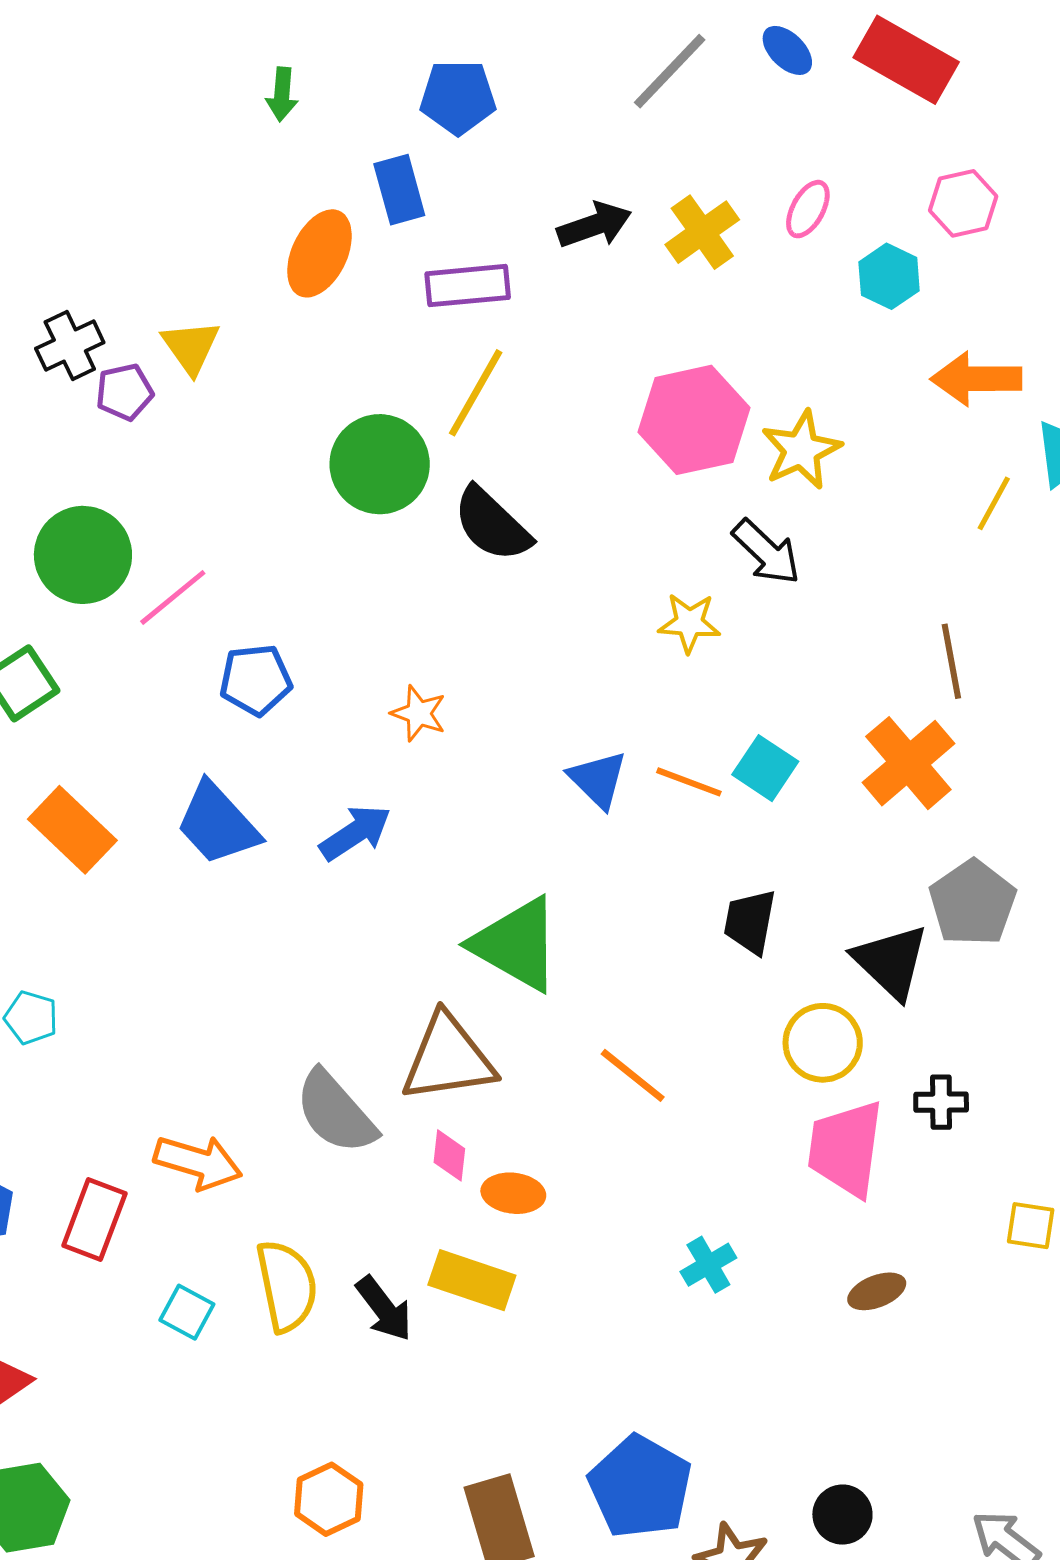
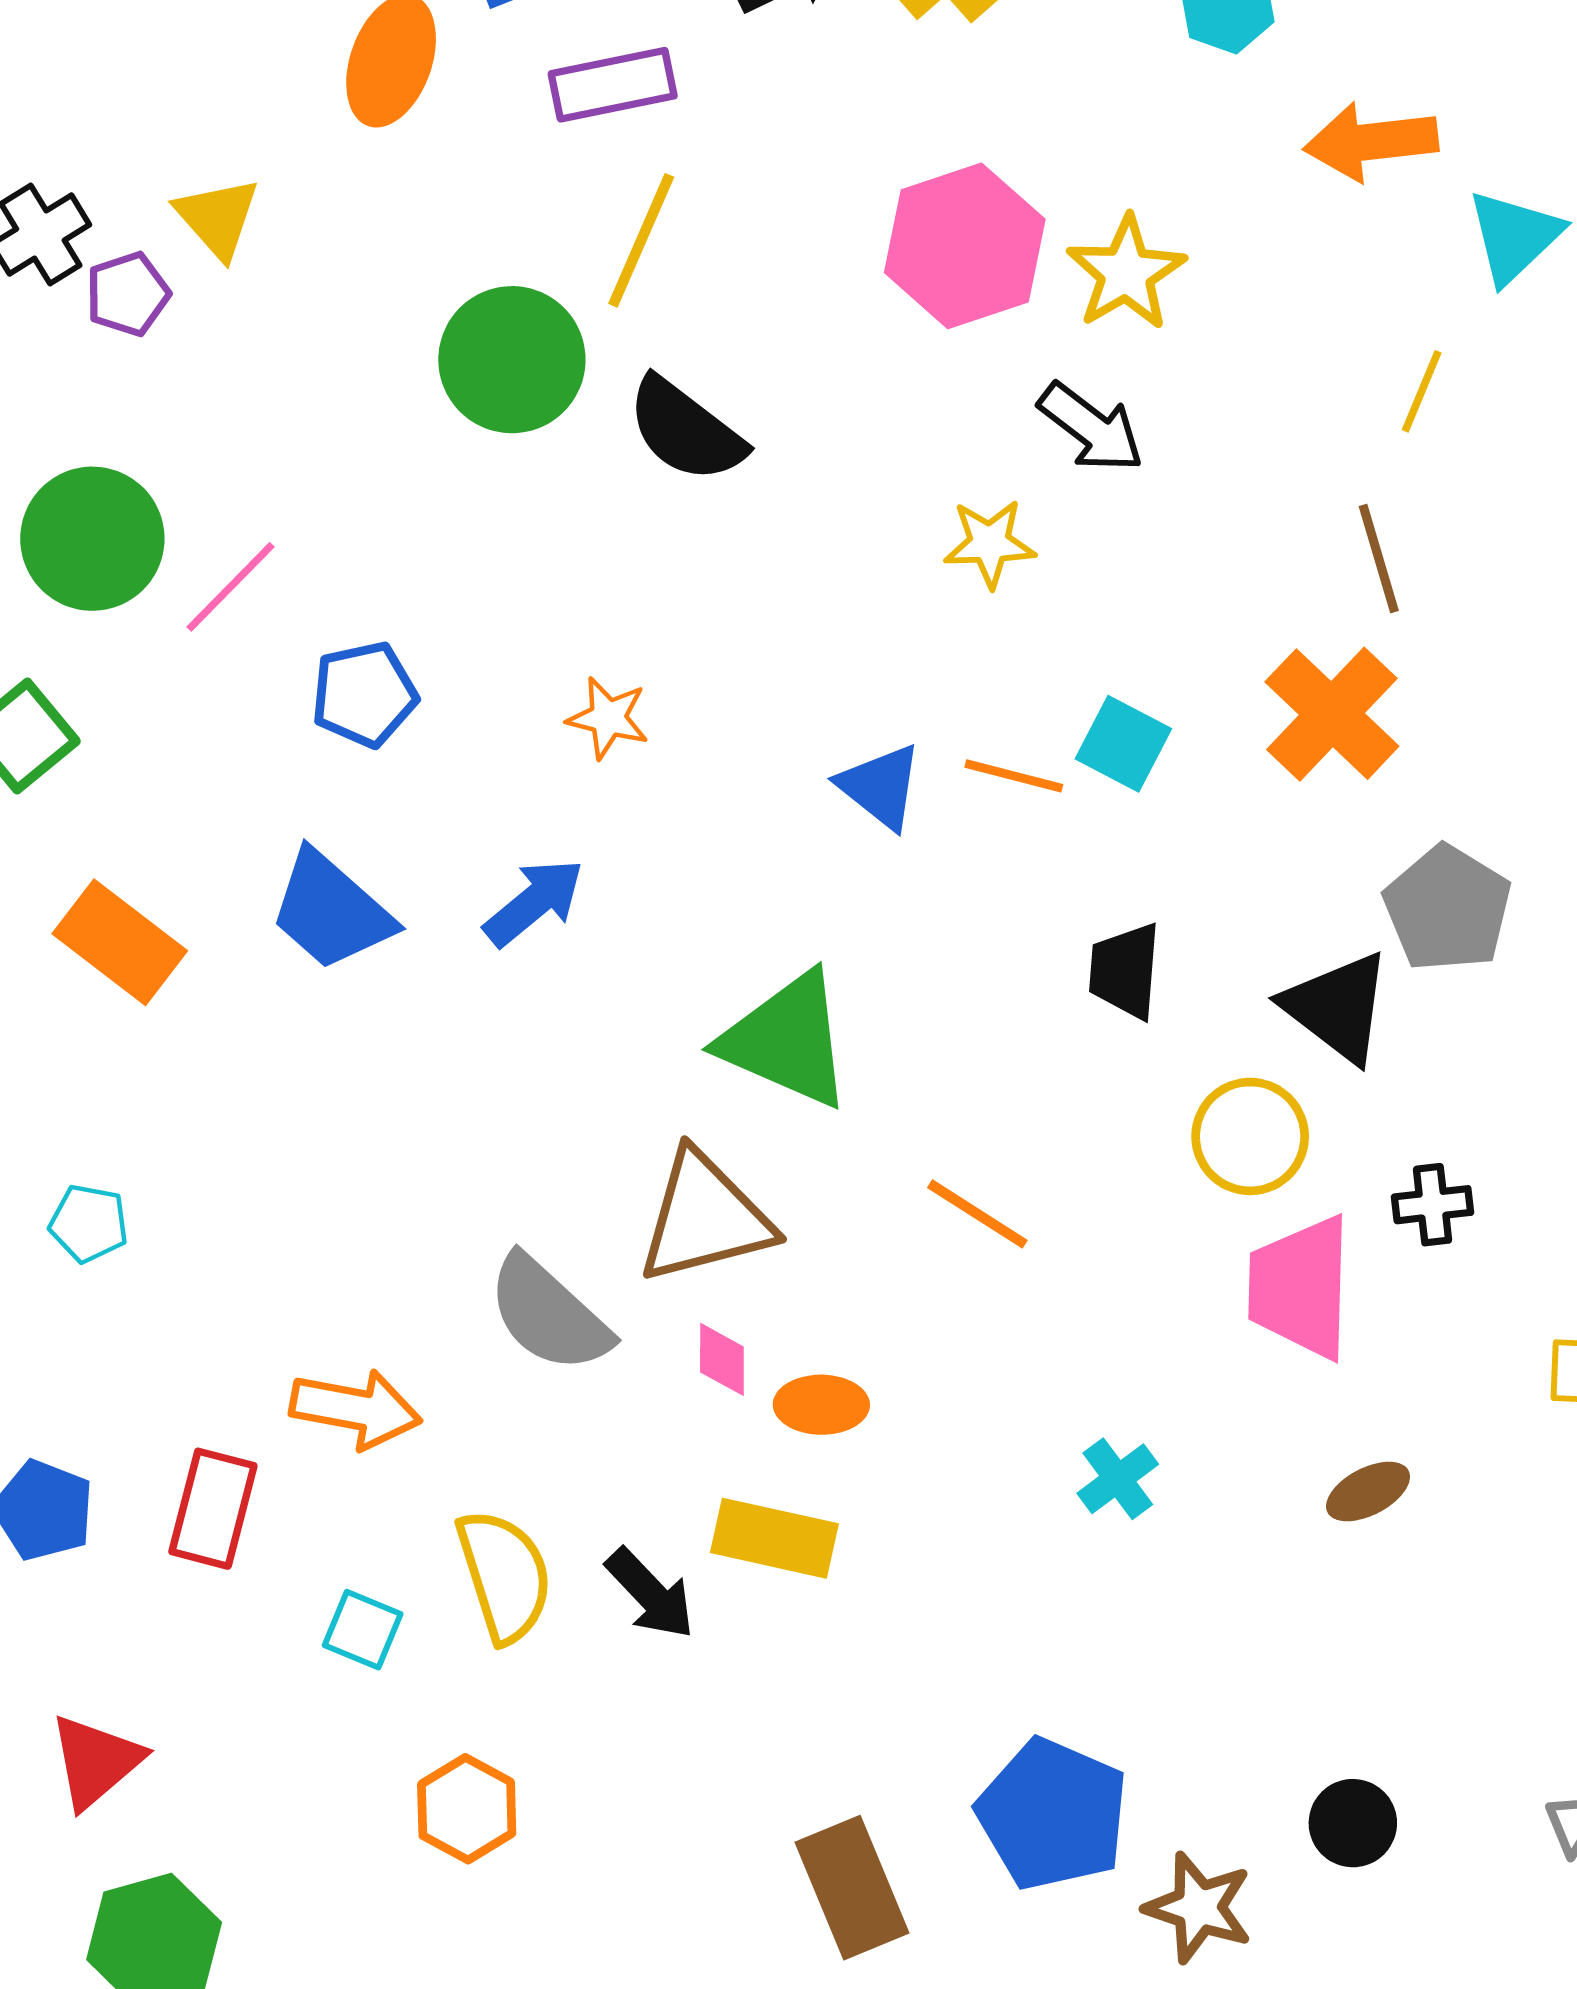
yellow line: (994, 503) -> (1422, 391), moved
orange hexagon: (329, 1499) -> (467, 1809), moved

